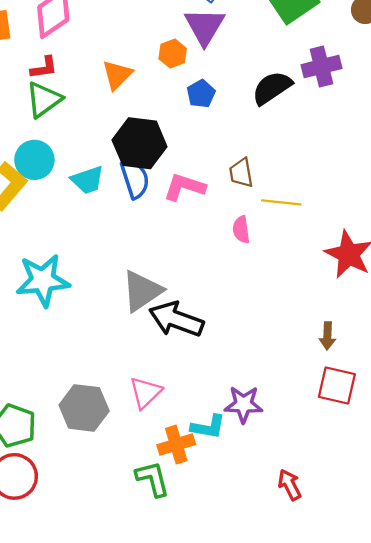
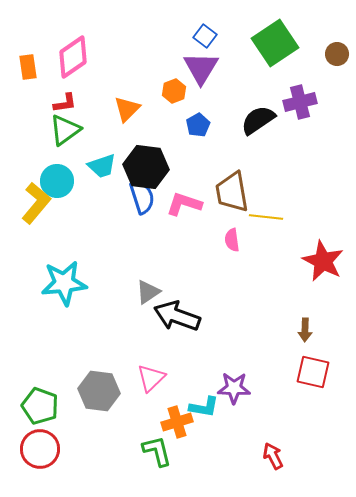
brown trapezoid: (241, 173) -> (232, 192), size x1.6
cyan trapezoid: (88, 180) -> (102, 166), moved
gray triangle: (142, 291) -> (148, 292), size x0.7

